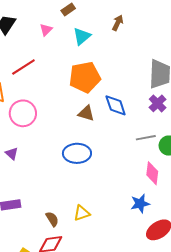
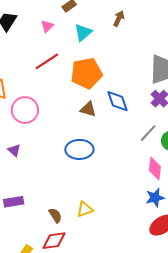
red line: (23, 67) -> (47, 61), moved
gray line: (146, 138) -> (148, 133), turned -36
blue star: (140, 204) -> (155, 198), moved

